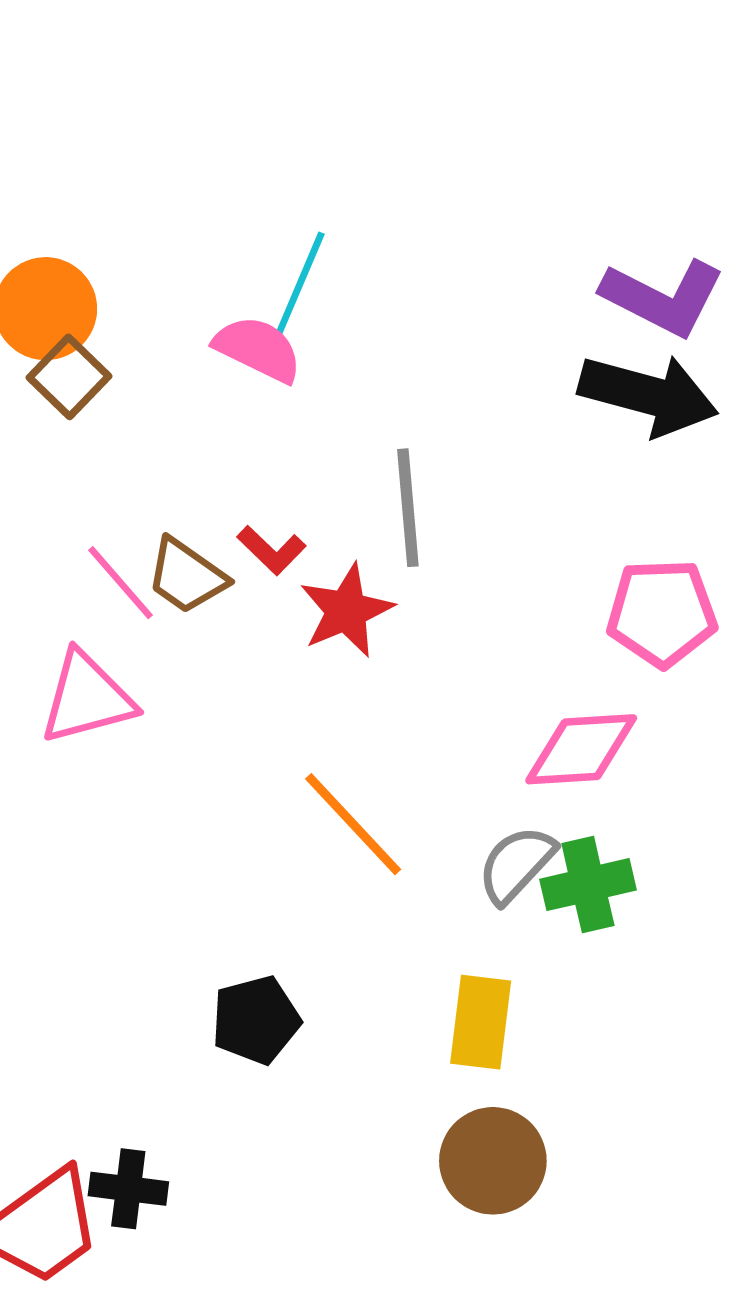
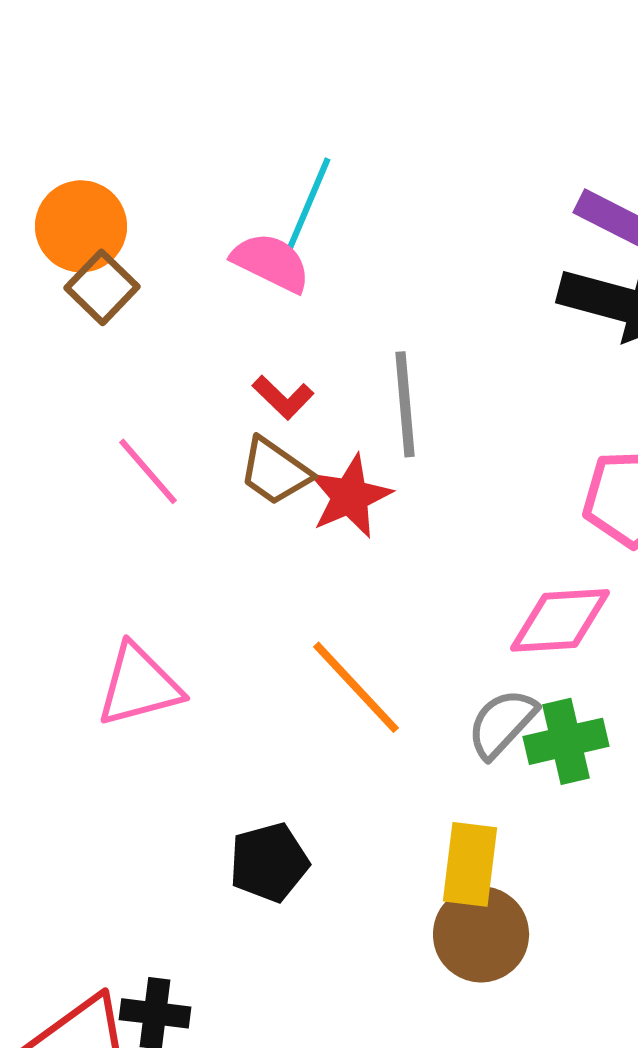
red L-shape: (271, 550) -> (283, 397), moved
brown trapezoid: (186, 576) -> (275, 471), moved
pink triangle: (87, 698) -> (139, 685), moved
brown circle: (493, 1161) -> (481, 934), moved

